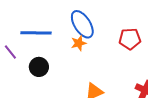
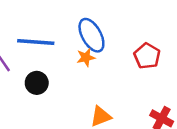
red pentagon: (130, 39) -> (147, 56), turned 30

